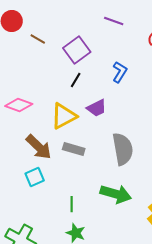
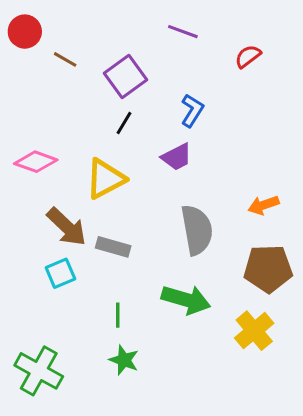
purple trapezoid: (97, 108) -> (177, 157), moved
gray rectangle: (74, 149) -> (113, 247), moved

